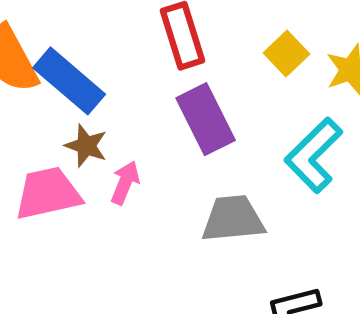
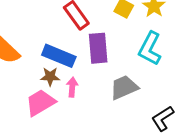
blue rectangle: (69, 81) -> (59, 56), moved
purple rectangle: (206, 119) -> (98, 48), turned 40

